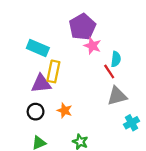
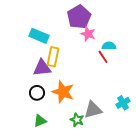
cyan semicircle: (116, 59) -> (109, 46), turned -96
gray triangle: (117, 96) -> (93, 110), moved
orange star: (65, 110) -> (63, 92), size x1.6

